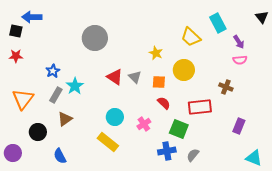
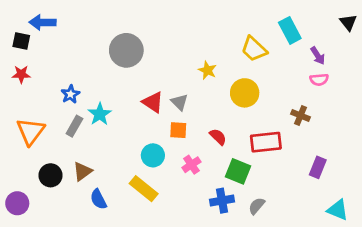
orange square: (159, 82) -> (178, 130), moved
brown triangle: (65, 119) -> (82, 171), moved
blue semicircle: (60, 156) -> (98, 199), moved

